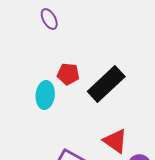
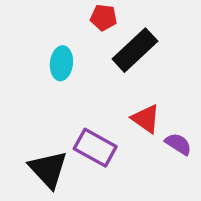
red pentagon: (68, 74) -> (104, 17), moved

